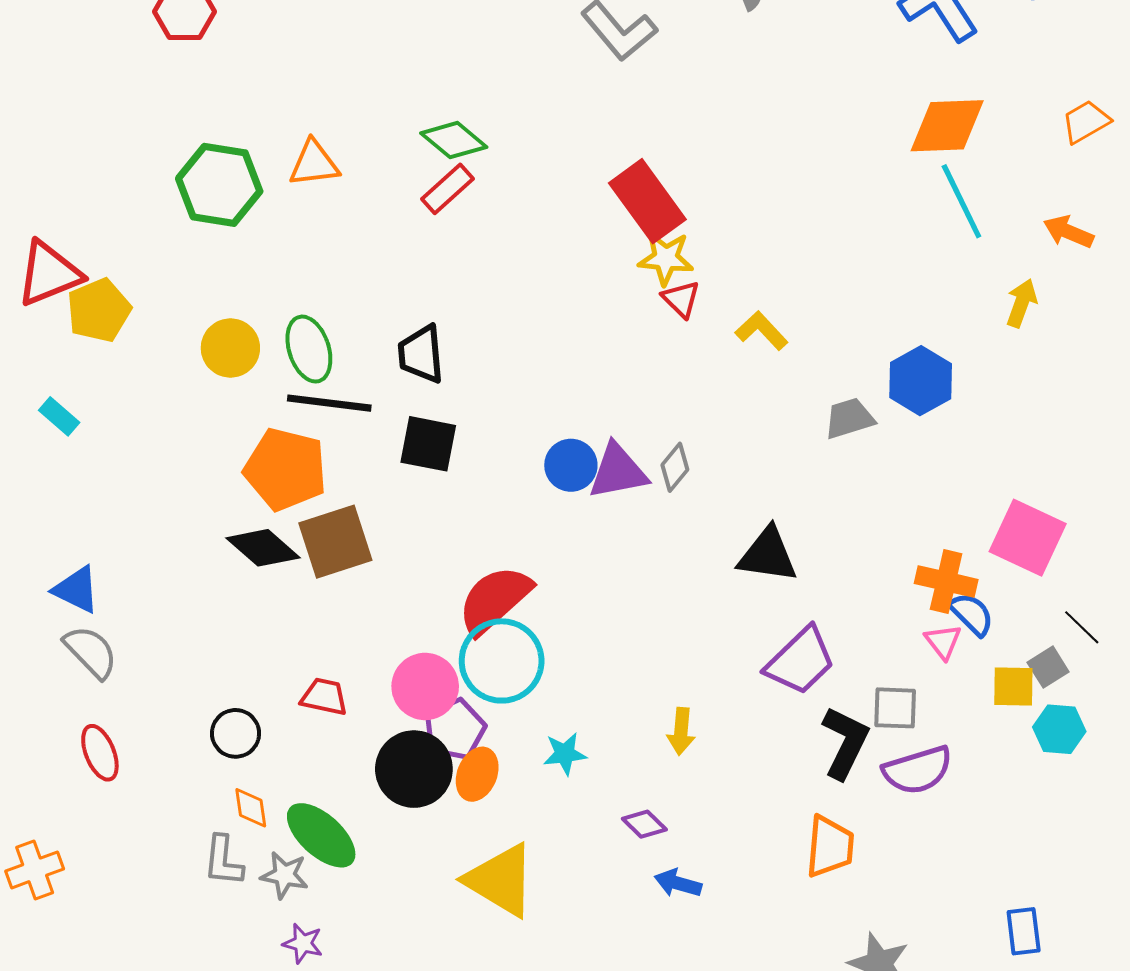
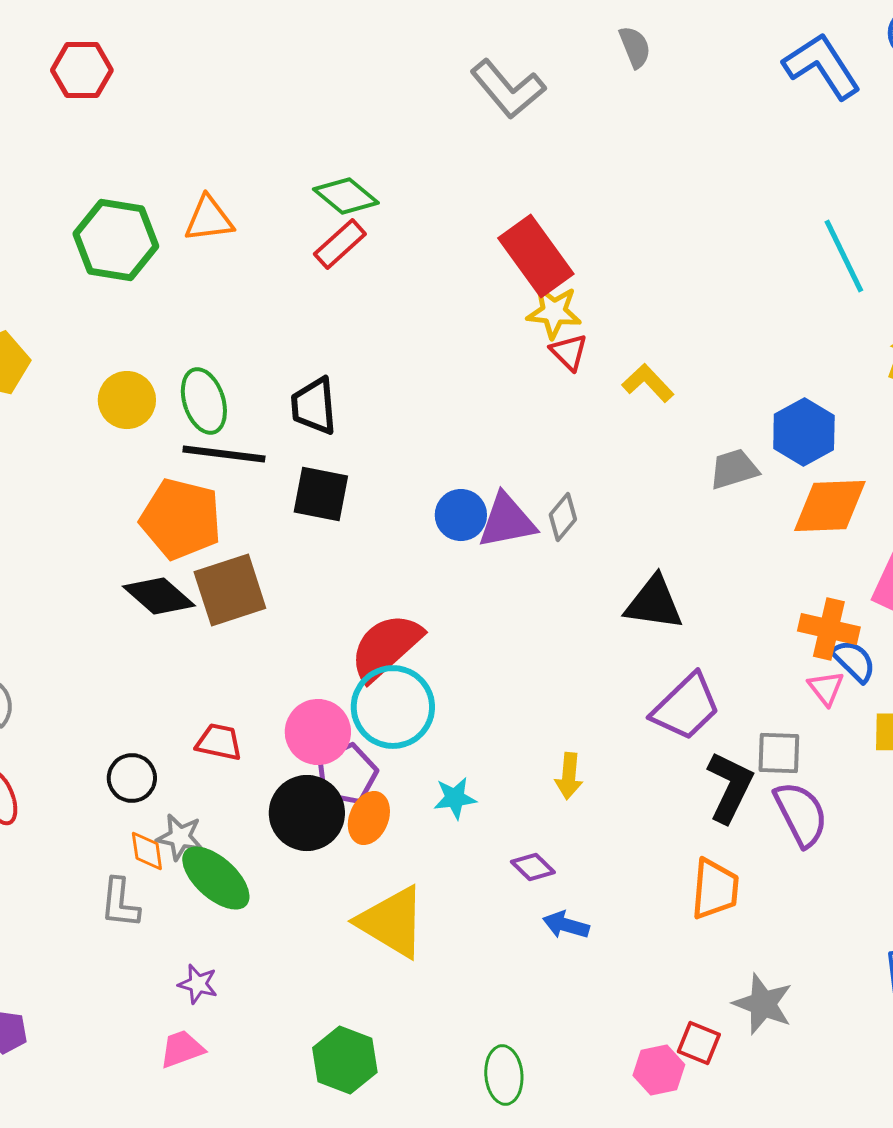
orange diamond: (947, 126) -> (830, 506), moved
purple semicircle: (918, 770) -> (801, 814), turned -100
gray star: (284, 875) -> (180, 837), moved

